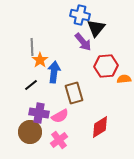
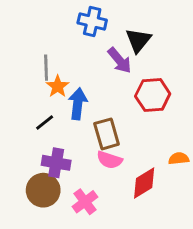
blue cross: (80, 15) -> (92, 22), moved
orange semicircle: (124, 79) -> (179, 158), moved
pink semicircle: (60, 116) -> (109, 160), moved, turned 48

